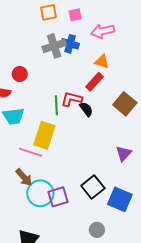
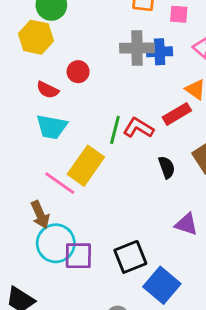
blue cross: (70, 44) -> (160, 52), turned -36
black semicircle: (86, 109) -> (167, 167), moved
purple triangle: (124, 153) -> (186, 224), turned 48

